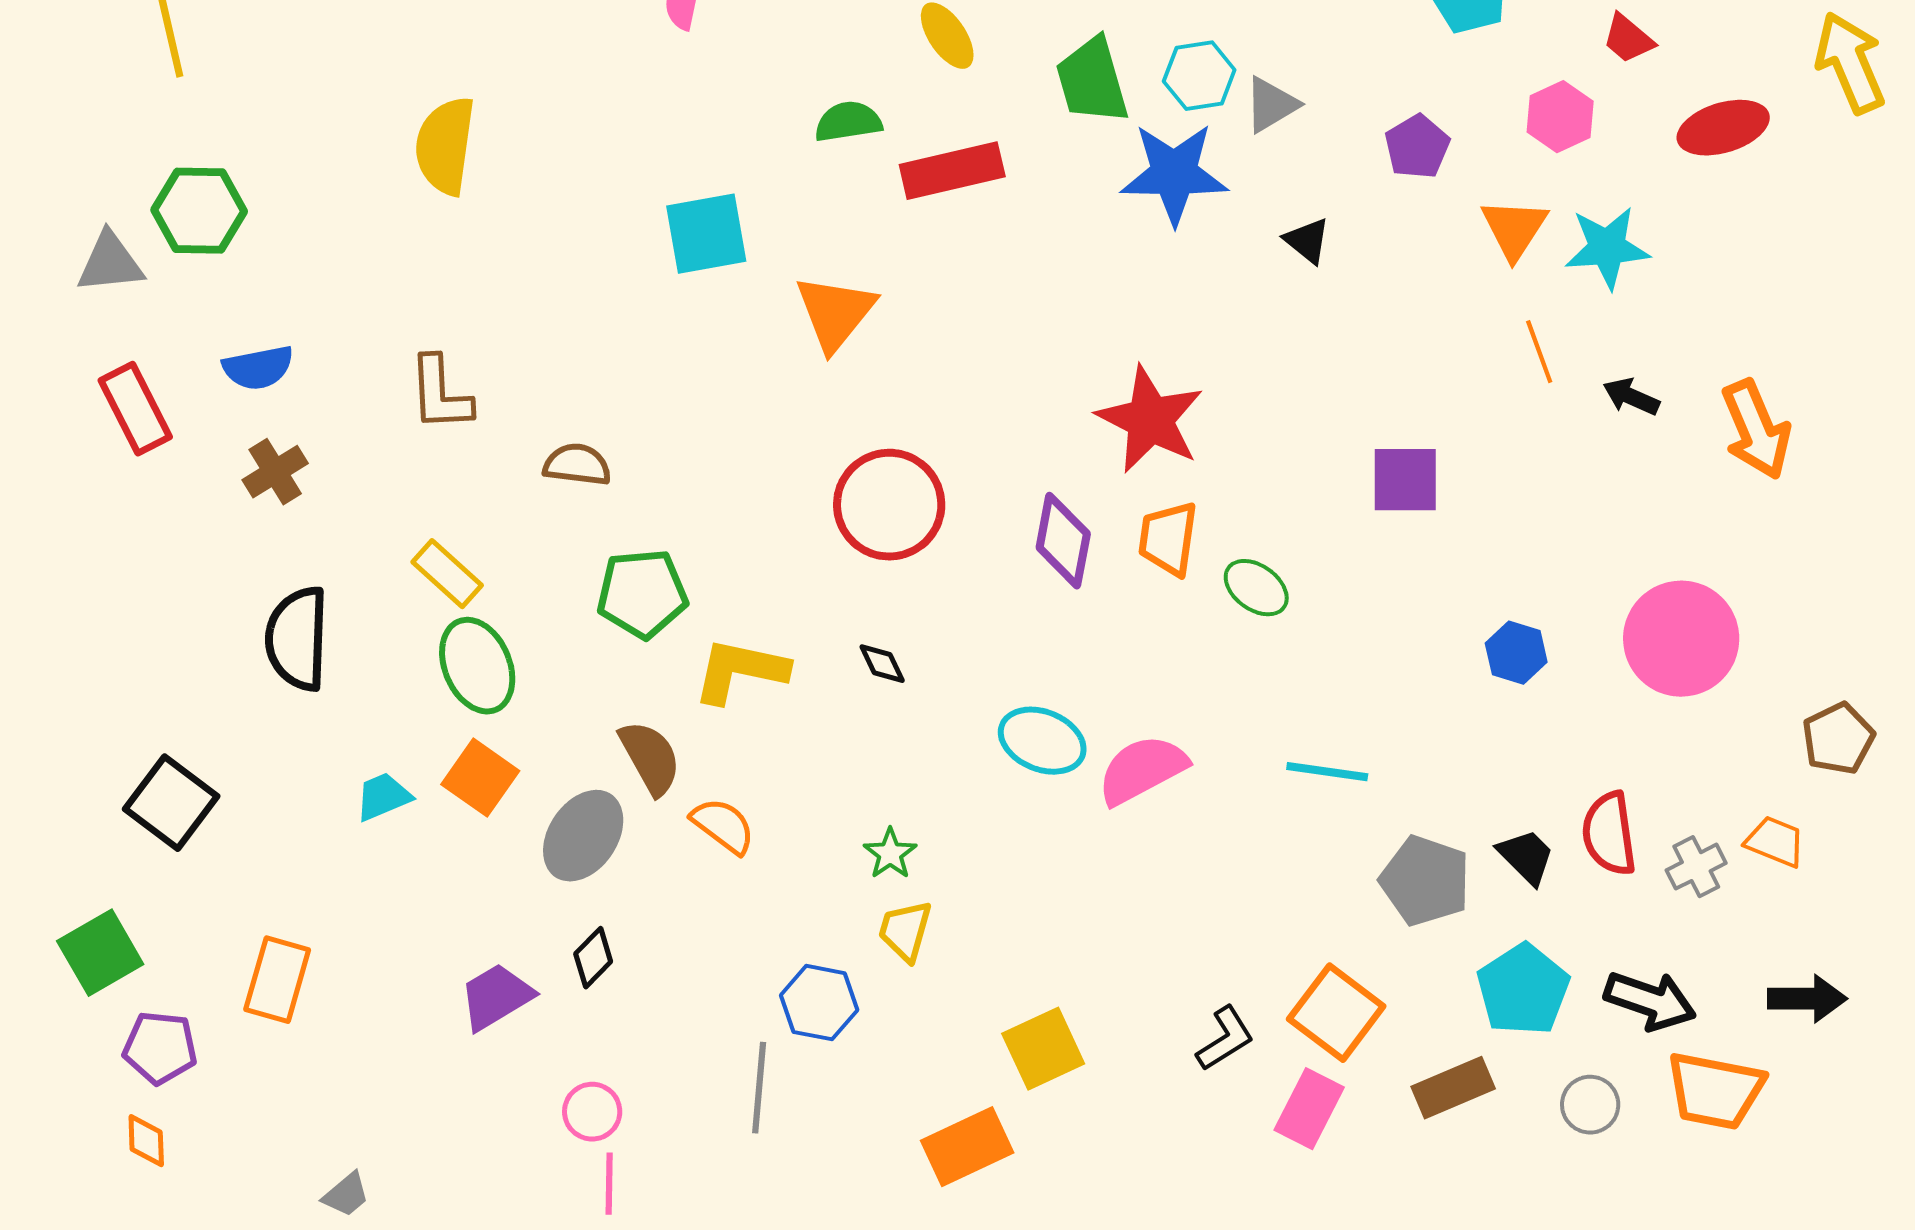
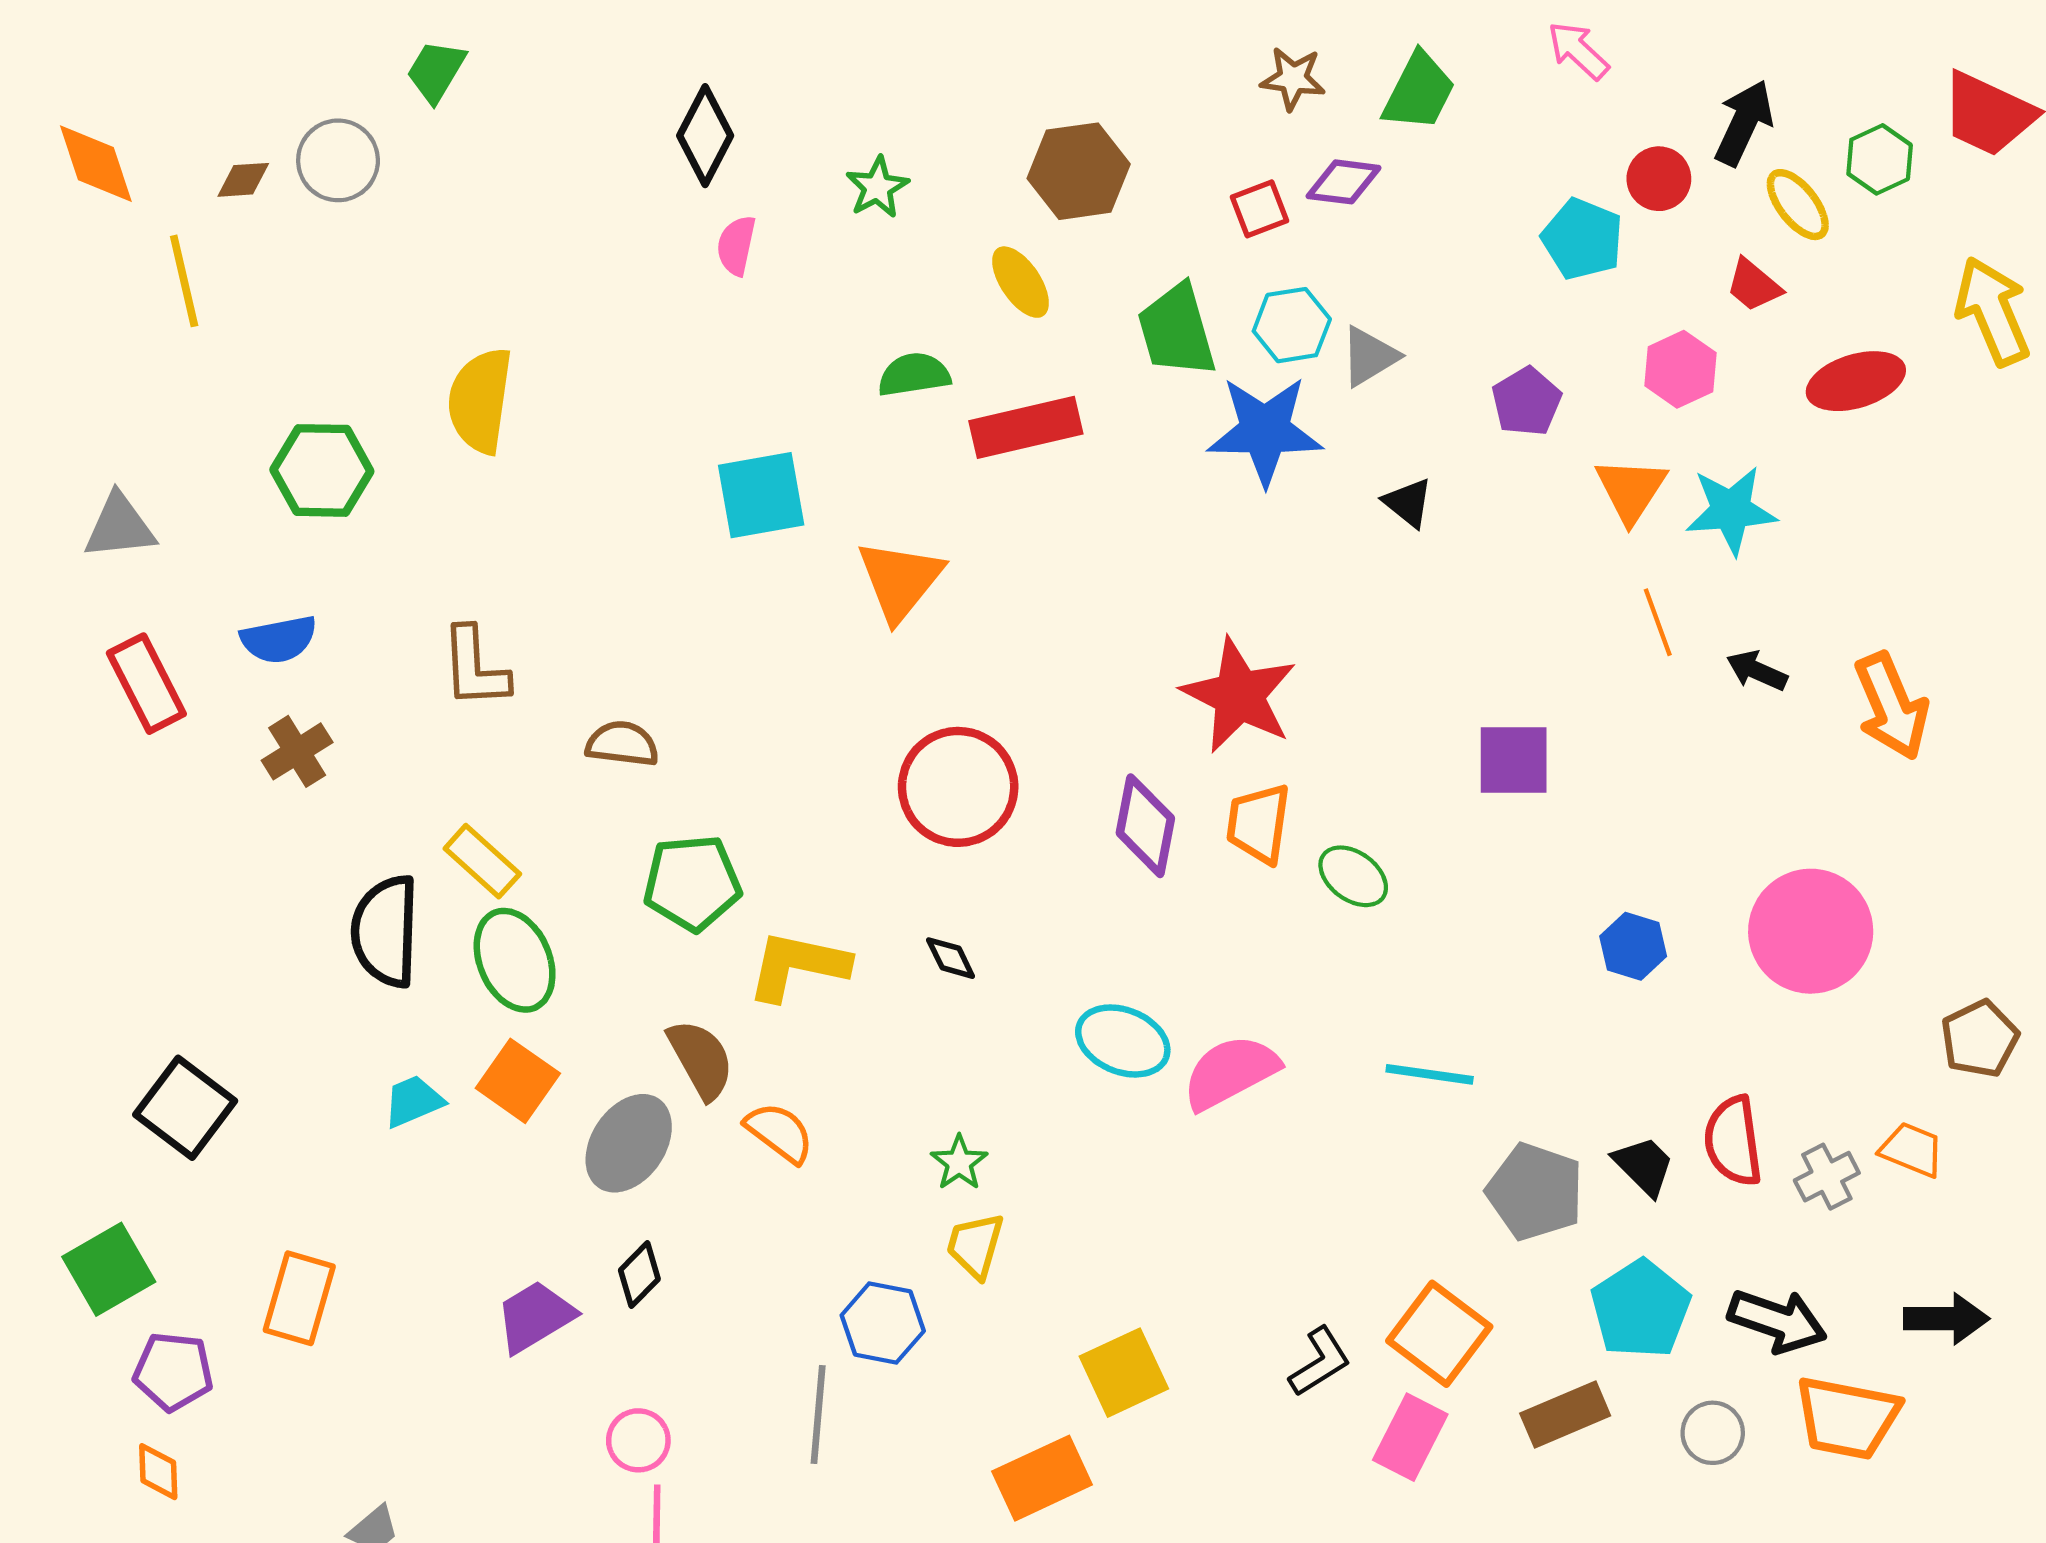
green hexagon: (199, 211) -> (322, 470), moved
black semicircle: (297, 639) -> (385, 931), moved

